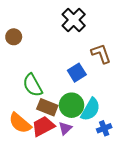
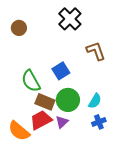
brown circle: (14, 37) -> (19, 28), moved
blue square: (77, 73) -> (61, 71), moved
cyan semicircle: (90, 109) -> (95, 101), moved, size x0.7
orange semicircle: (20, 123) -> (19, 131), moved

